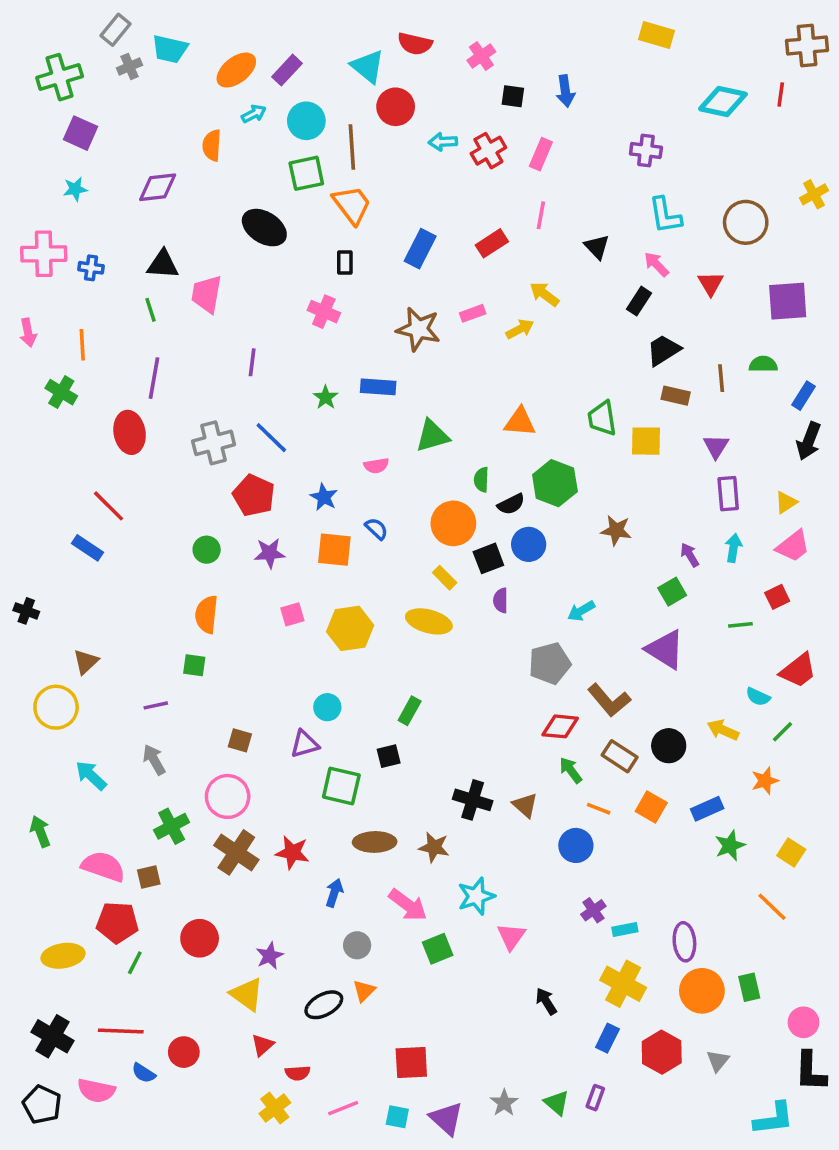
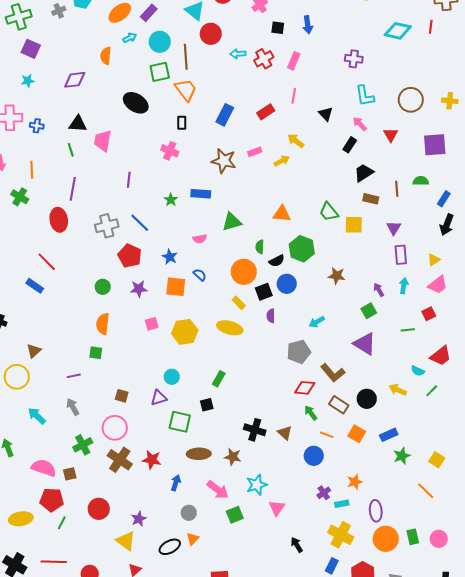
yellow cross: (814, 194) -> (450, 101), moved, turned 35
green trapezoid: (602, 418) -> (329, 212), turned -30
orange star: (765, 781) -> (355, 482), moved
pink circle: (803, 1022) -> (439, 539), moved

